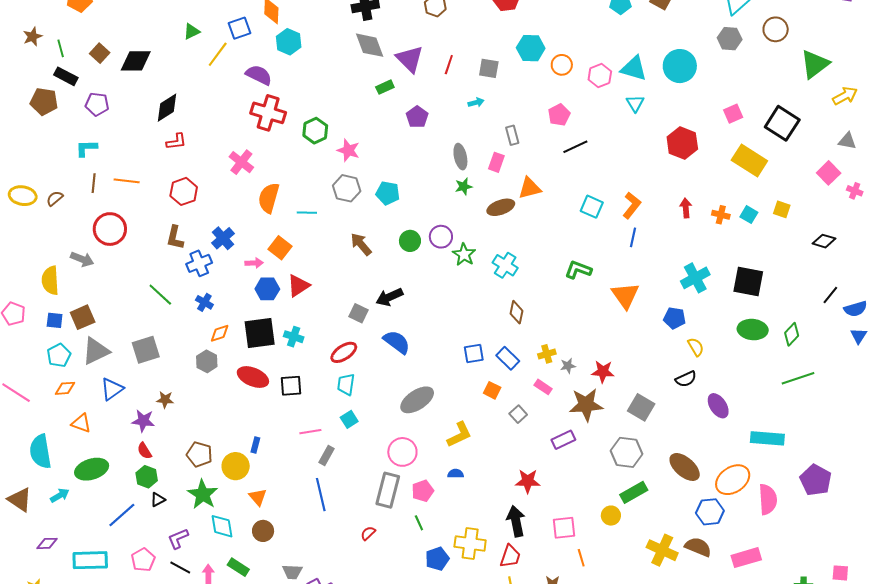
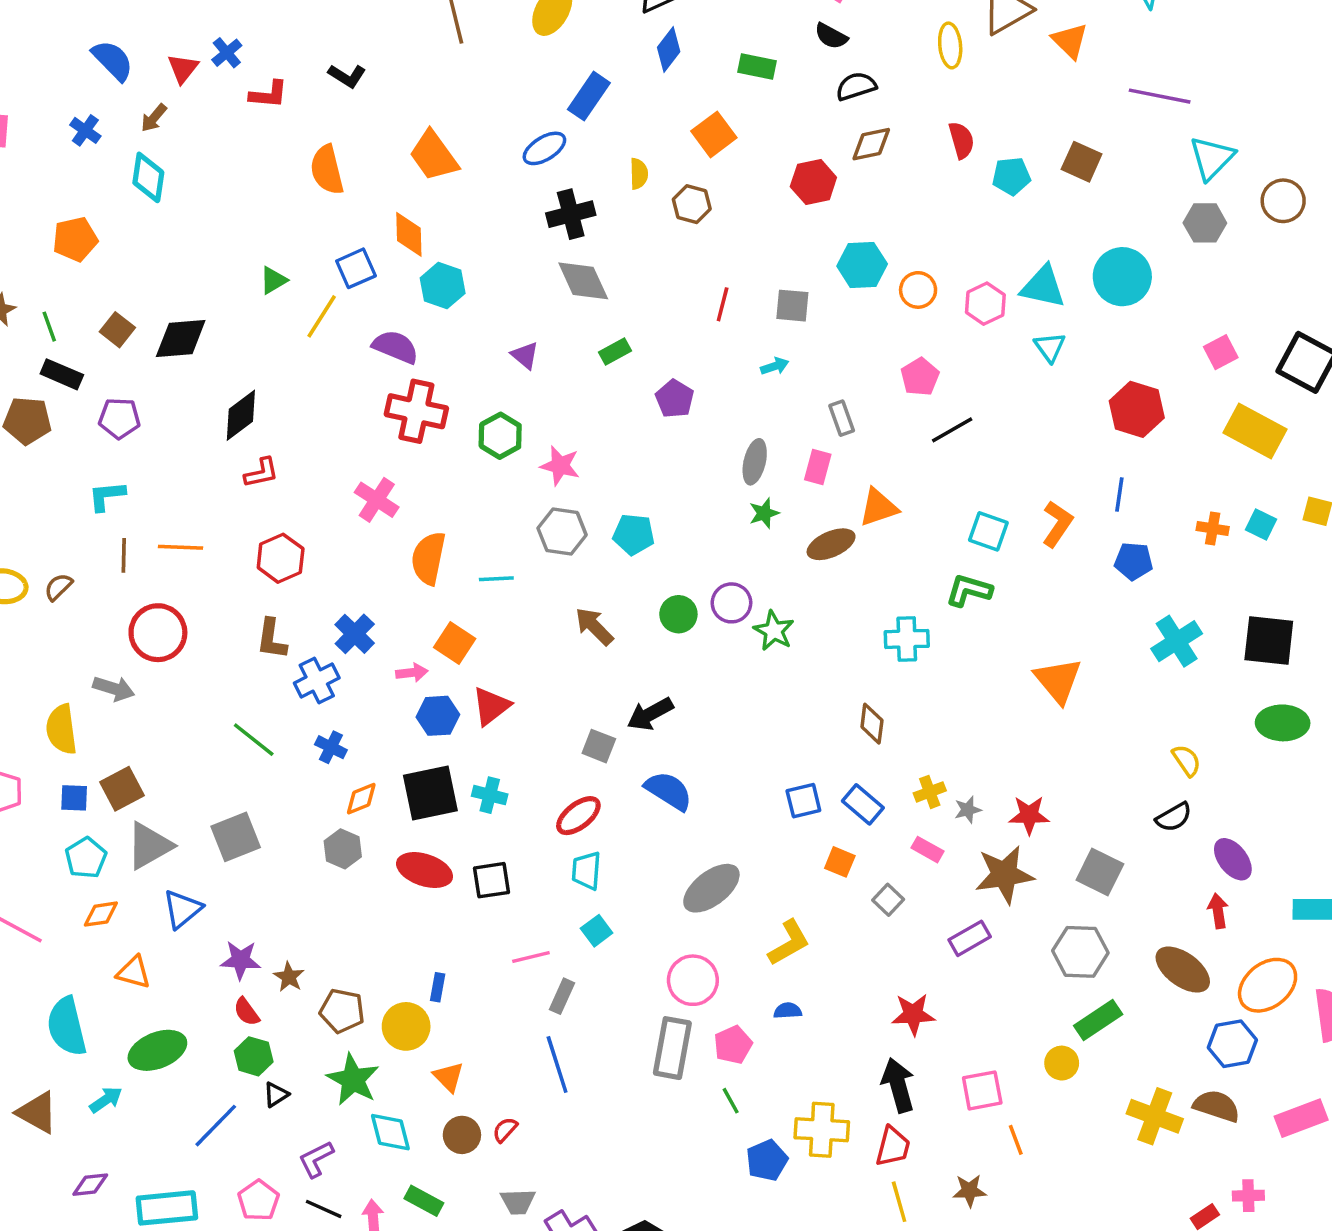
purple triangle: (410, 59) -> (525, 355), moved, size x0.6
gray ellipse: (460, 157) -> (755, 462), turned 30
red arrow: (686, 208) -> (1218, 911), moved
blue line: (633, 237) -> (1119, 494), moved
cyan cross: (505, 265) -> (907, 639), moved, turned -30
green L-shape: (578, 270) -> (969, 590), moved
blue pentagon: (675, 318) -> (1134, 561), moved
brown star: (165, 400) -> (289, 977), moved, turned 30
red semicircle: (368, 533) -> (505, 1130), moved

